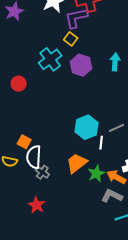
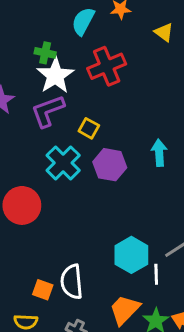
purple L-shape: (76, 18) -> (48, 111), moved
red circle: (19, 84) -> (22, 205), size x1.6
white semicircle: (34, 157) -> (72, 282), moved

